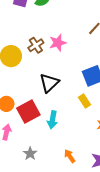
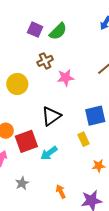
brown cross: (36, 45) -> (45, 61), moved
cyan arrow: (52, 120) -> (49, 153), turned 36

